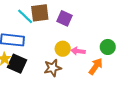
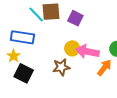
pink arrow: (78, 51) -> (87, 52), size x1.6
black square: (17, 64) -> (24, 73), moved

